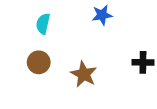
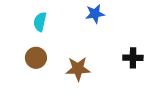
brown star: (84, 74) -> (78, 69), turned -30

